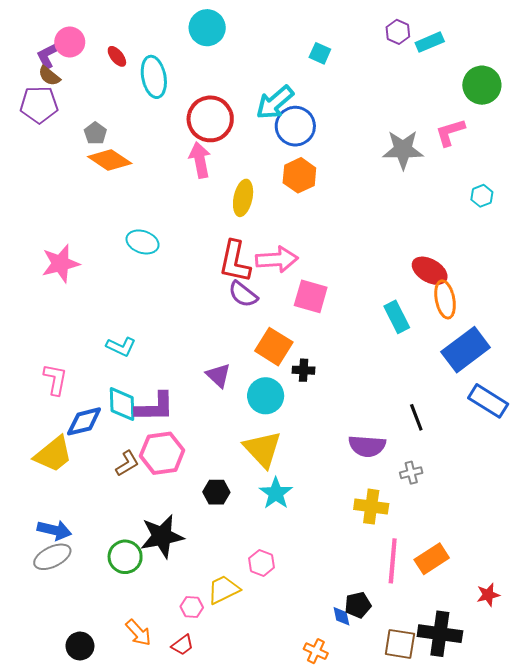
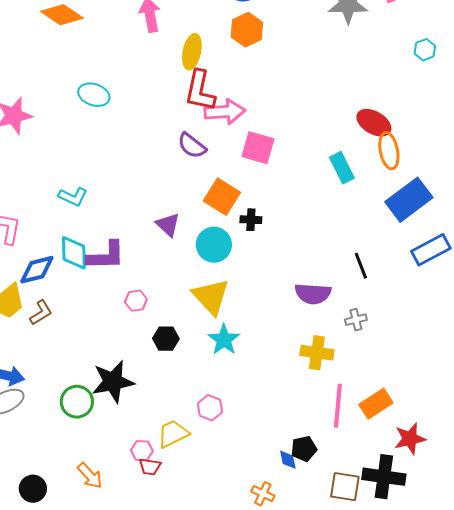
red L-shape: (235, 261) -> (200, 91), moved
blue rectangle: (488, 401) -> (431, 250), turned -60
pink hexagon: (162, 453) -> (136, 301), moved, size x0.5
brown L-shape: (127, 463) -> (41, 313), moved
red star: (488, 595) -> (410, 439), moved, size x1.4
red trapezoid: (183, 645) -> (150, 467), moved, turned 45

